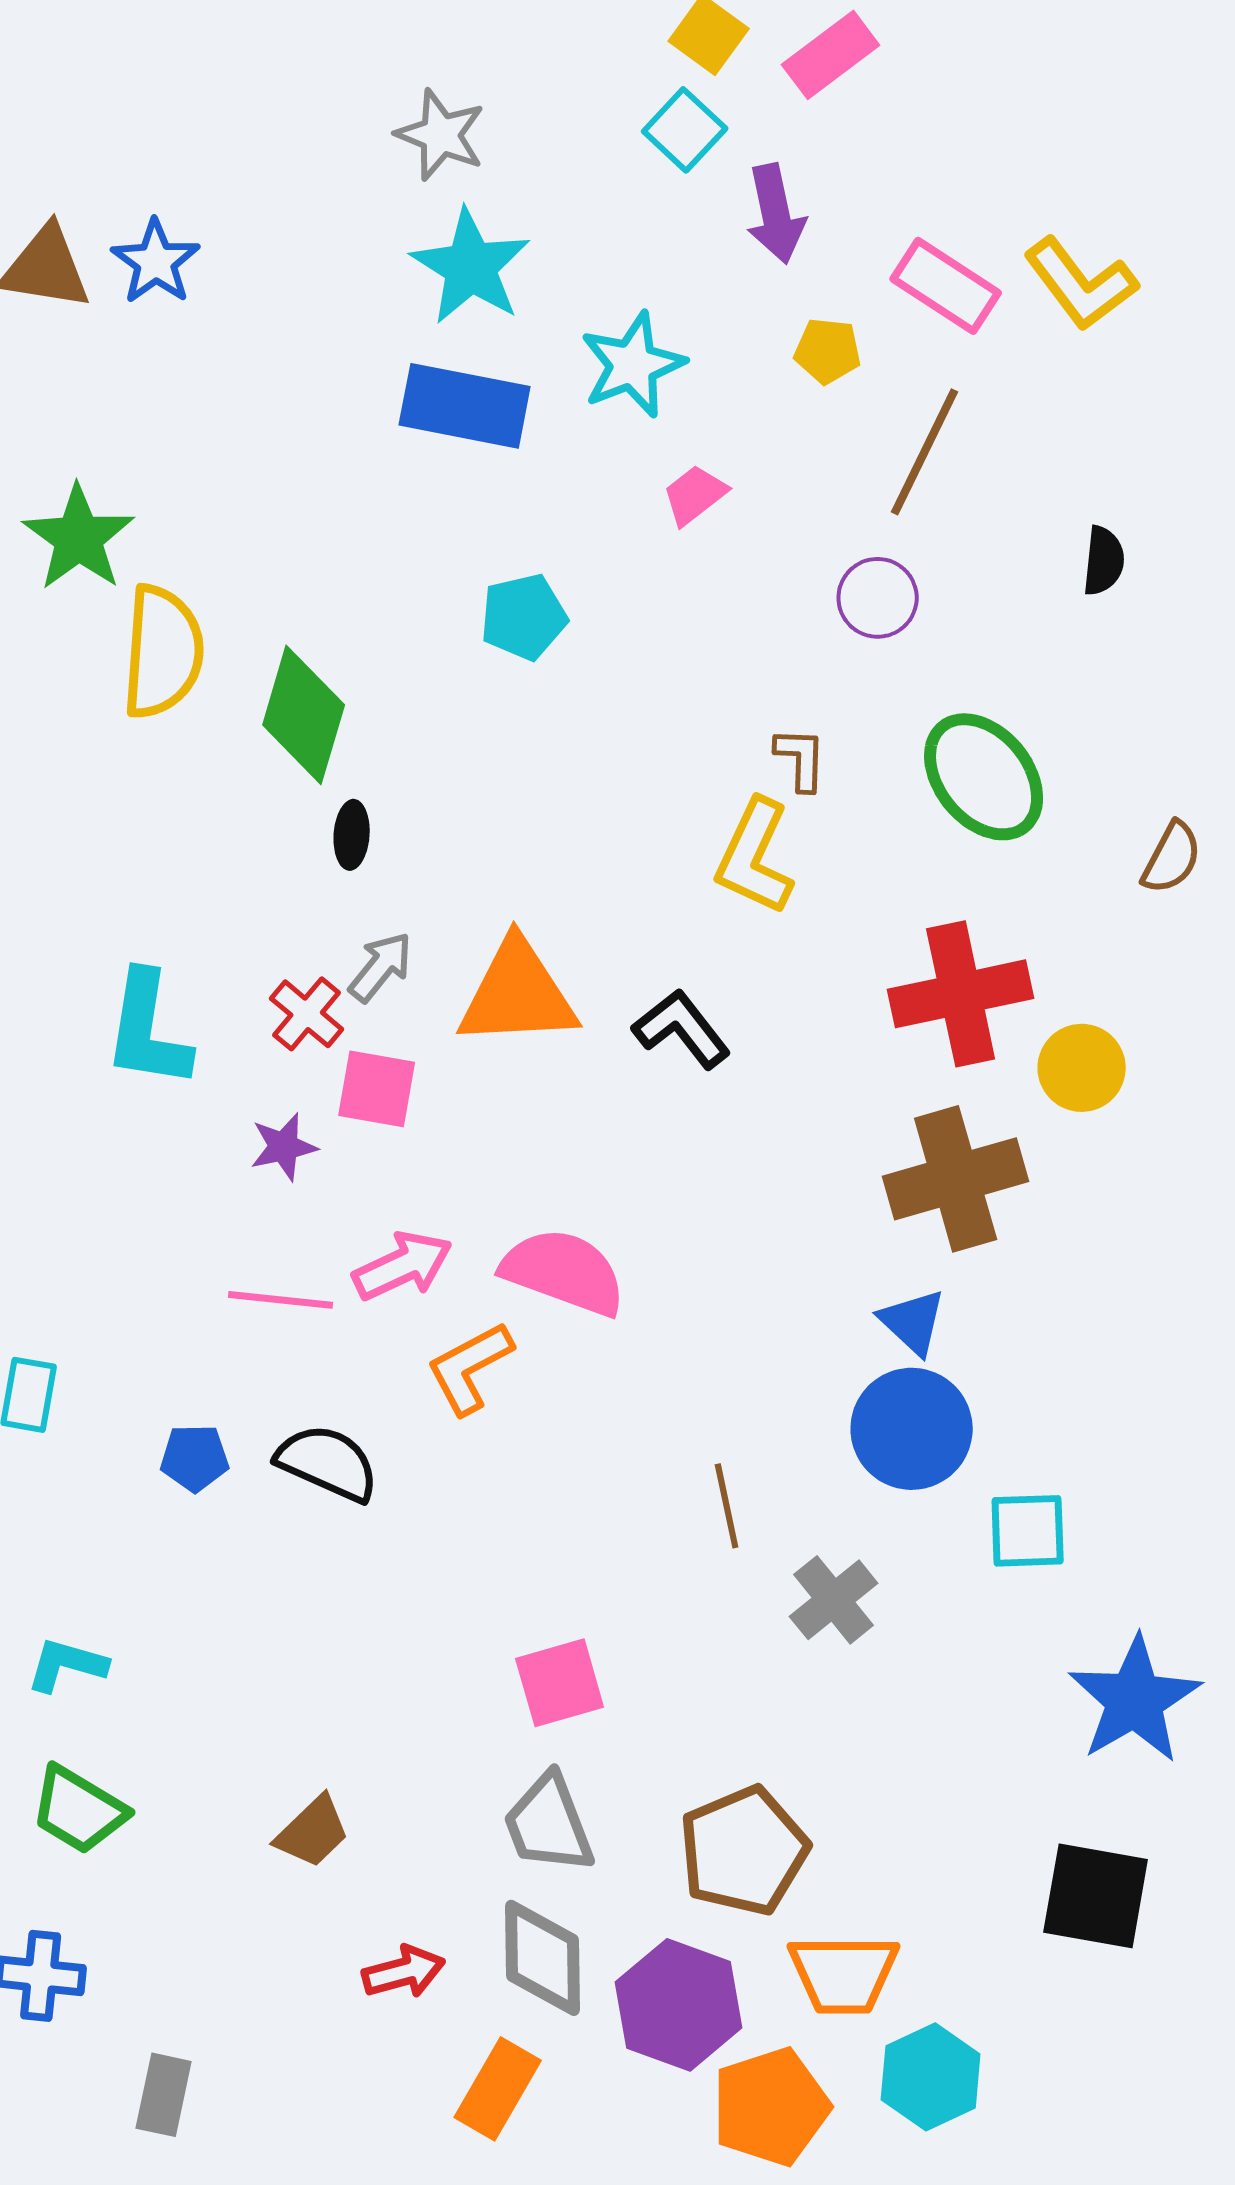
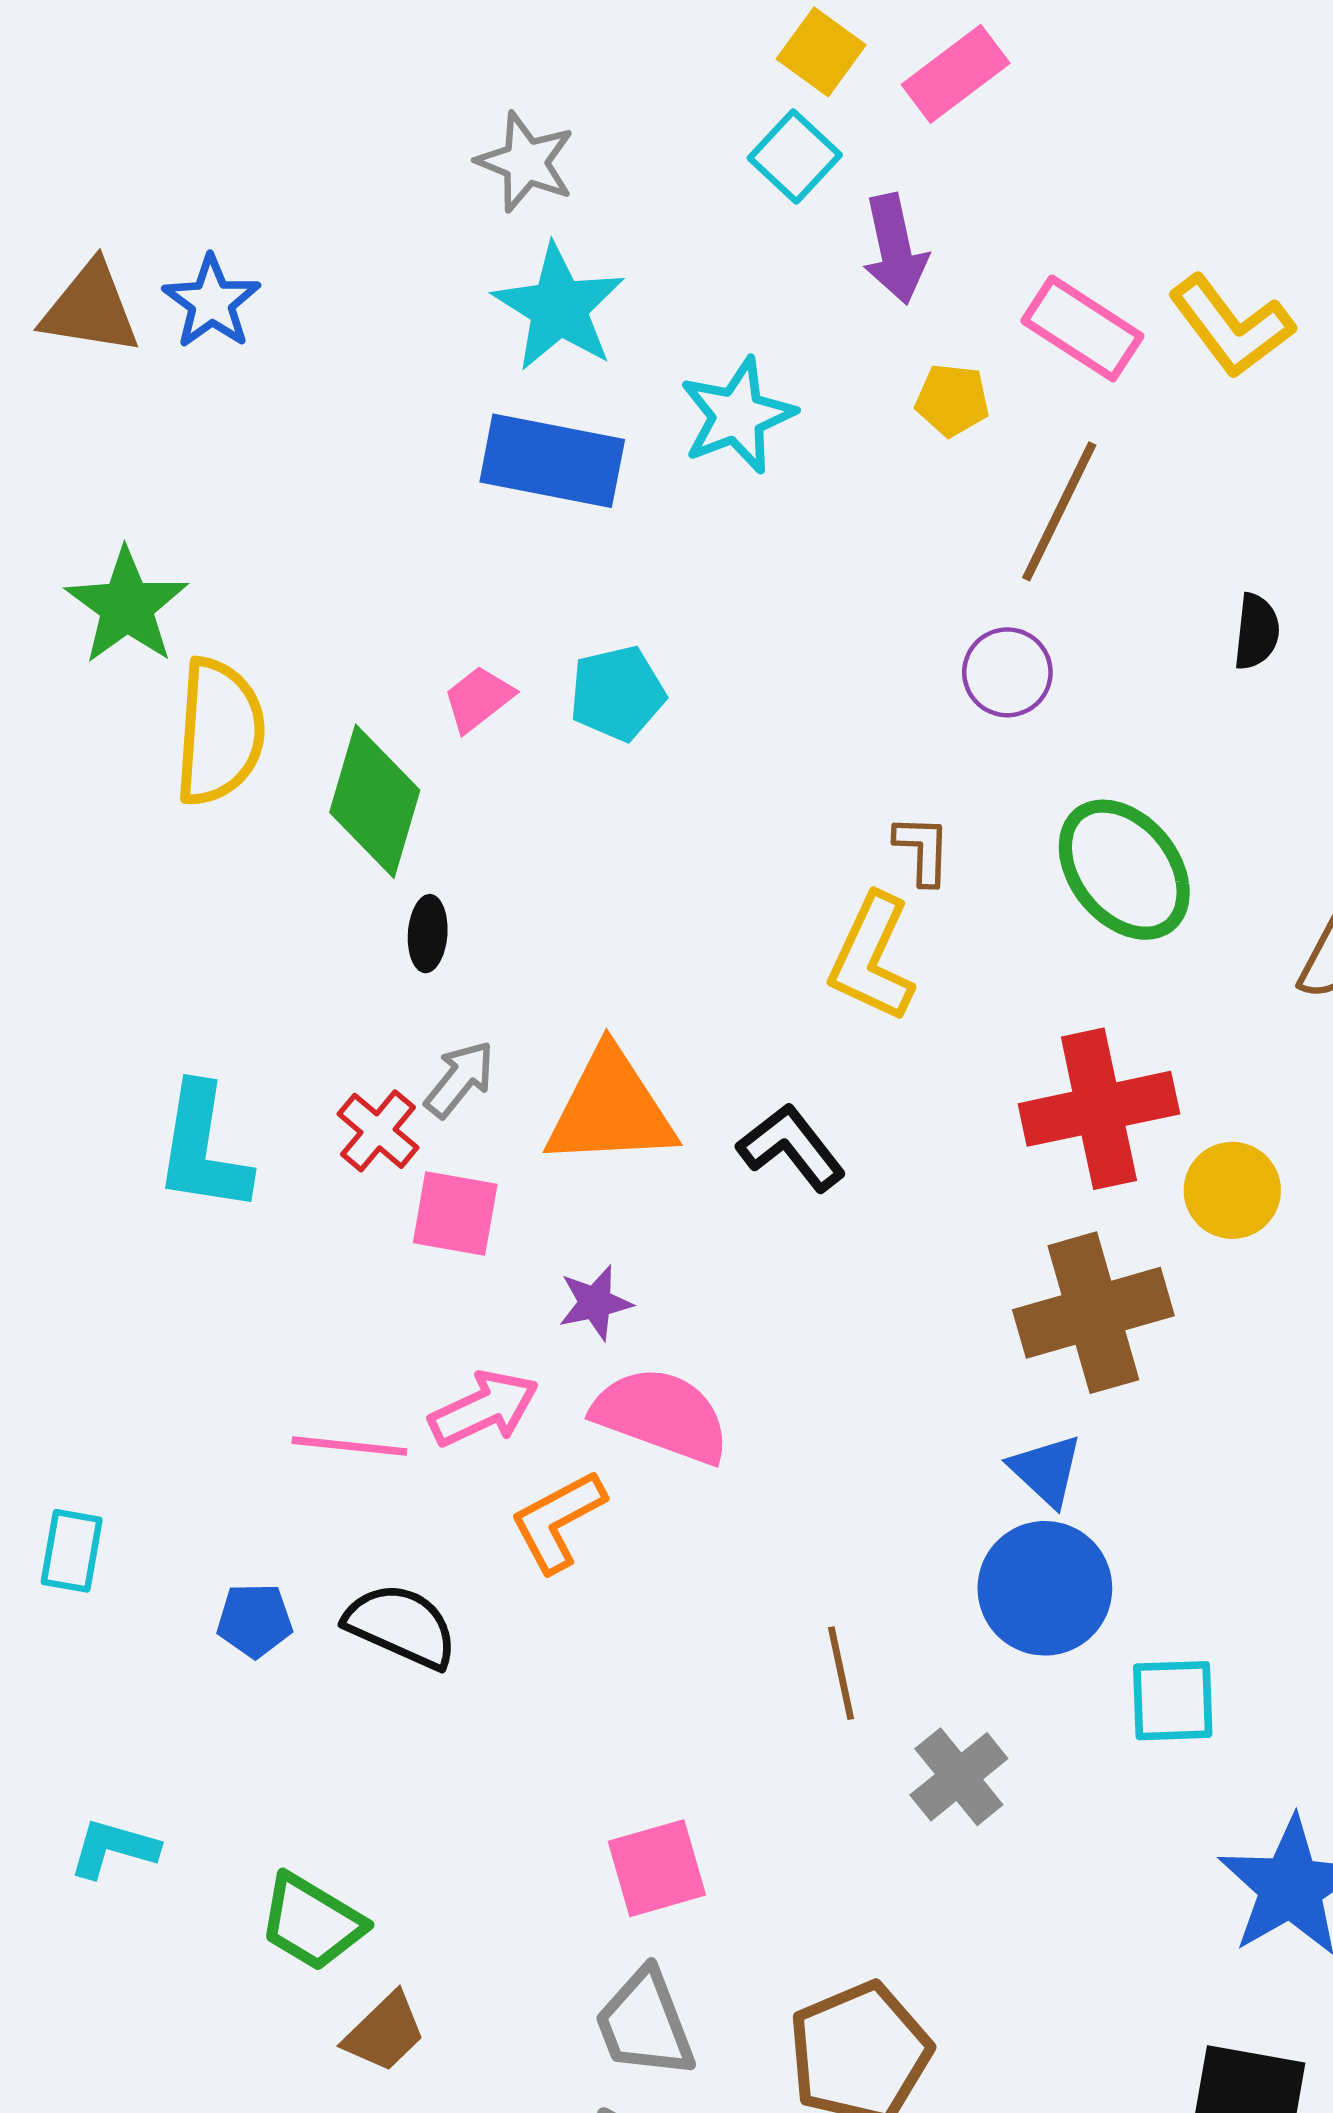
pink trapezoid: (695, 495) -> (478, 699), moved
purple star: (284, 1147) -> (595, 1303), moved
green trapezoid: (79, 1810) -> (312, 1922), moved

